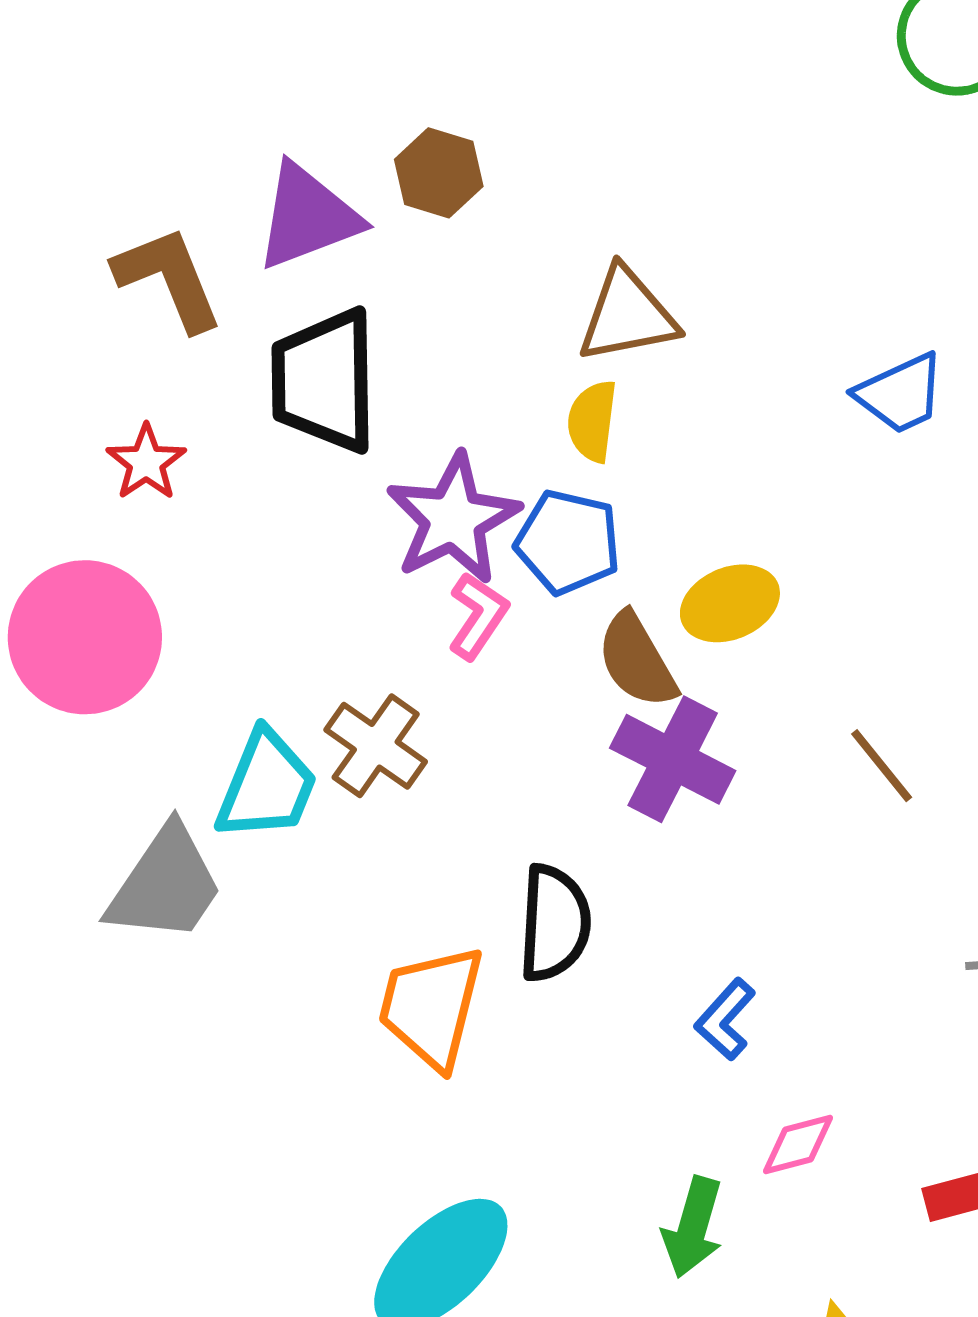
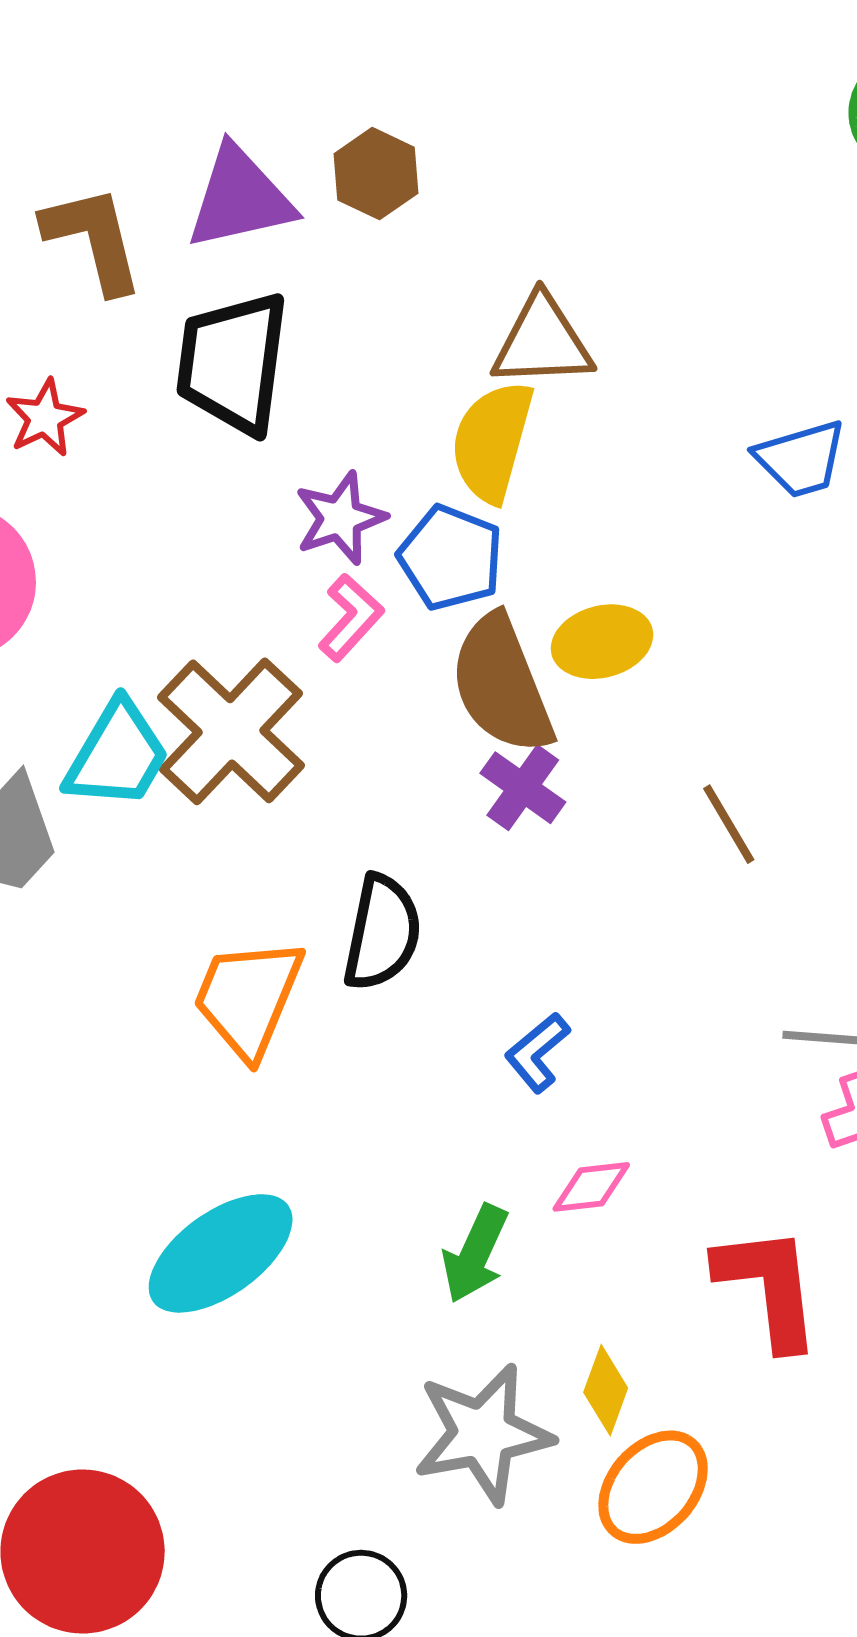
yellow semicircle: (592, 421) -> (492, 441), size x1.5
purple star: (453, 519) -> (340, 518), size x0.7
brown semicircle: (637, 660) -> (502, 684), size x1.4
brown cross: (376, 746) -> (231, 731), size x1.5
purple cross: (673, 759) -> (523, 788), size x0.7

